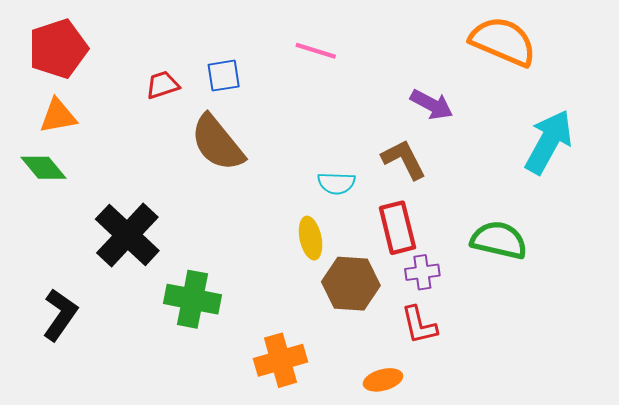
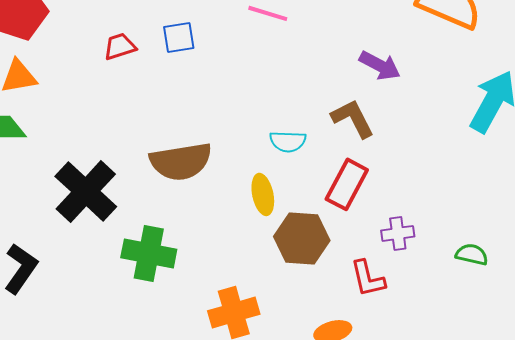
brown semicircle: (217, 143) -> (181, 161), moved, turned -60
red rectangle: (397, 228) -> (347, 184), turned 42
green semicircle: (499, 240) -> (472, 254), moved, size x0.6
purple cross: (422, 272) -> (398, 233), moved

